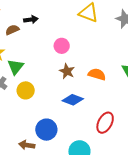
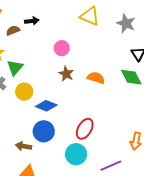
blue diamond: (73, 100) -> (46, 106), moved
red ellipse: (105, 123) -> (85, 129), moved

